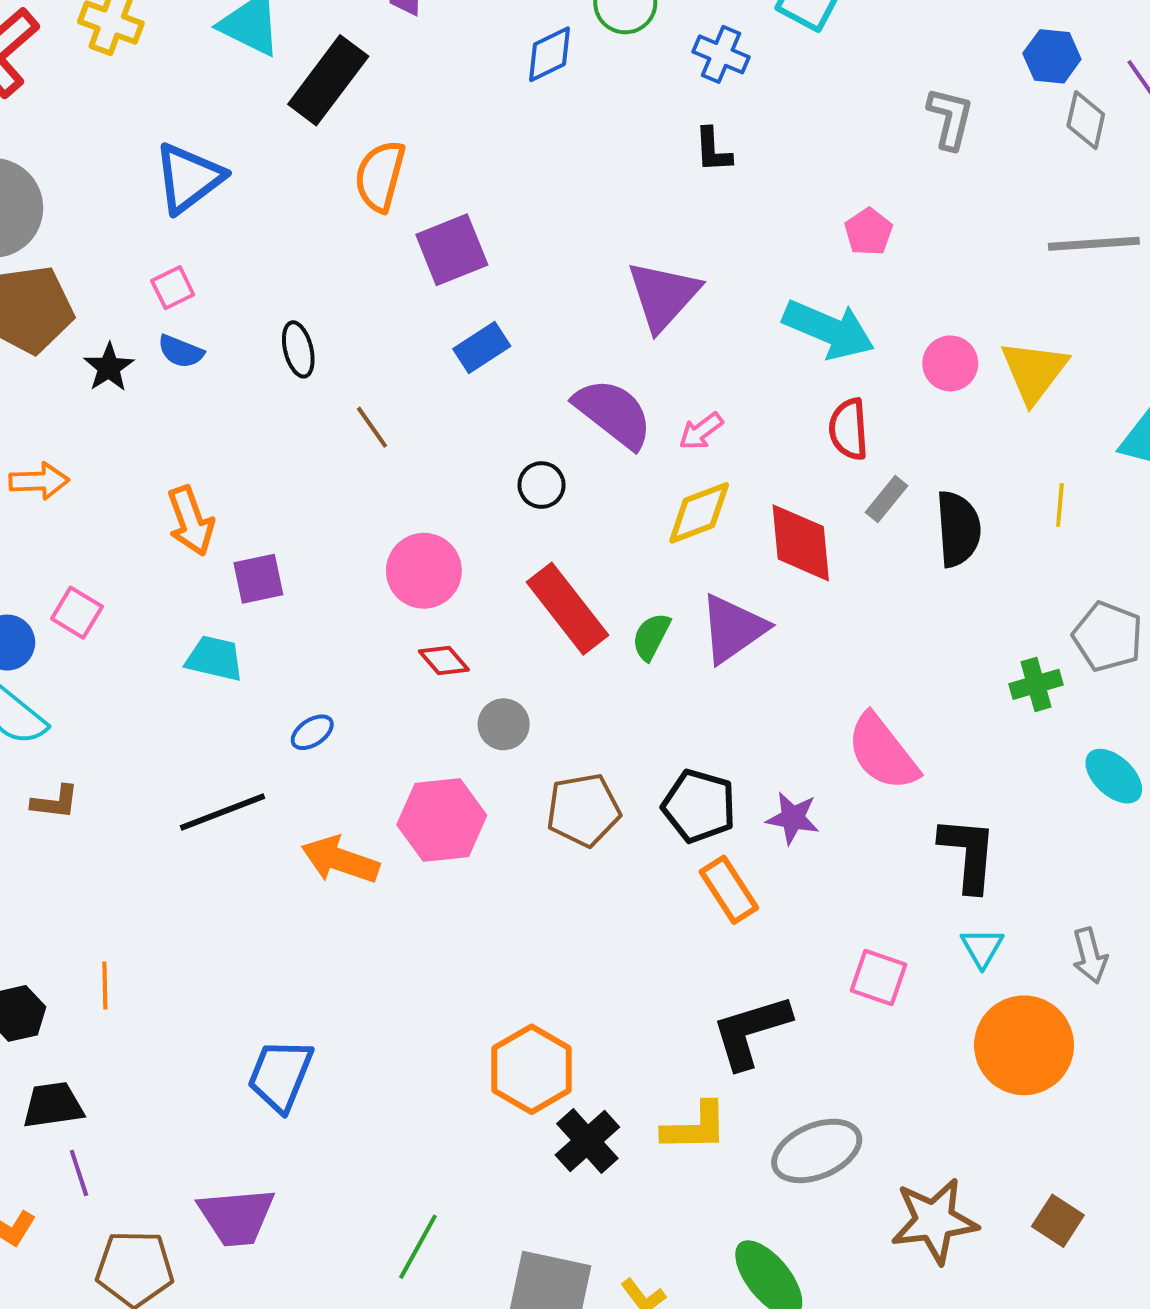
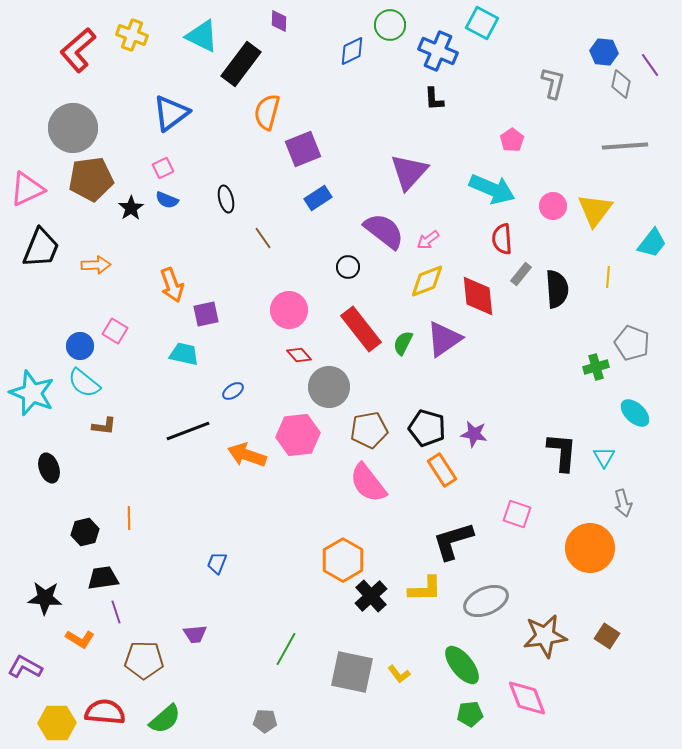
blue cross: (721, 54) -> (438, 51), size x1.4
gray circle: (504, 724) -> (329, 387), size x1.6
pink semicircle: (882, 752) -> (368, 483), moved
cyan triangle: (982, 948) -> (604, 457), moved
blue trapezoid: (280, 1075) -> (217, 563), size x0.6
purple trapezoid: (236, 1217) -> (195, 634), size x0.6

